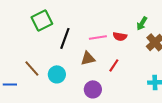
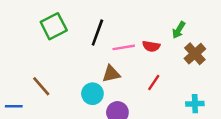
black line: (65, 38) -> (97, 32), moved
red line: (114, 65) -> (154, 82), moved
cyan circle: (57, 74) -> (92, 94), moved

